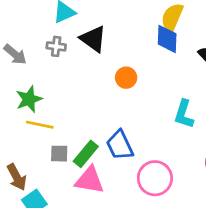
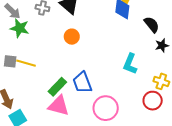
orange circle: (126, 78) -> (72, 37), moved
green star: (29, 99) -> (20, 28), moved, turned 30
gray square: (59, 154) -> (10, 61), moved

